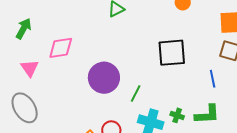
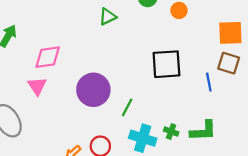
pink triangle: (30, 68) -> (37, 86), moved
blue line: (213, 79) -> (209, 82), moved

